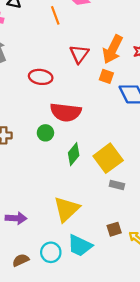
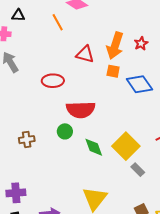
red triangle: (79, 54) -> (85, 54), turned -42
green diamond: (74, 154) -> (94, 147), turned -50
gray rectangle: (117, 185) -> (138, 170), turned 40

